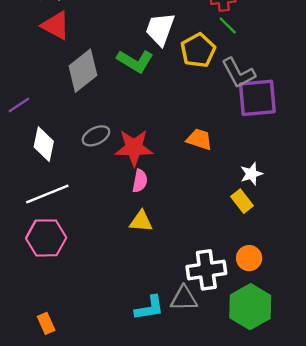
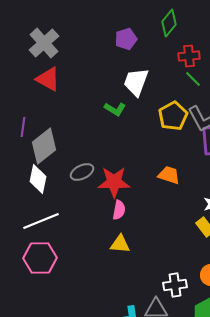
yellow pentagon: (198, 50) -> (173, 116), moved
green L-shape: (135, 61) -> (115, 109), size x0.7
gray diamond: (83, 71) -> (44, 146), moved
purple line: (19, 105) -> (23, 127), moved, turned -48
white cross: (206, 270) -> (175, 285), size x0.7

